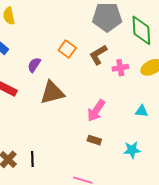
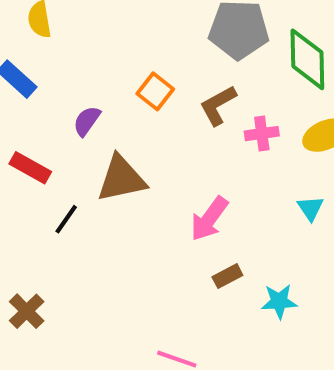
cyan triangle: (142, 111) -> (310, 208), moved, turned 48
brown rectangle: (94, 140) -> (227, 276), moved, turned -48
black line: (32, 159) -> (66, 219), moved, turned 35

